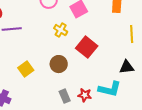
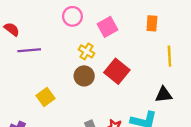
brown circle: (59, 64) -> (84, 76), moved

